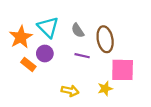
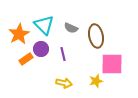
gray semicircle: (78, 30) -> (71, 28), turned -32
purple line: (82, 56) -> (63, 54), moved, turned 64
orange rectangle: (28, 64) -> (26, 59), turned -72

